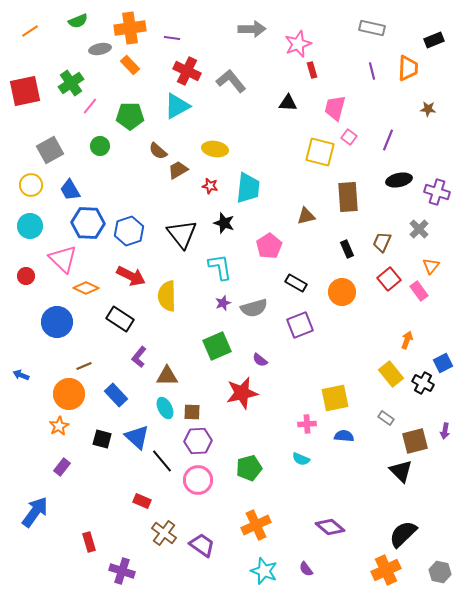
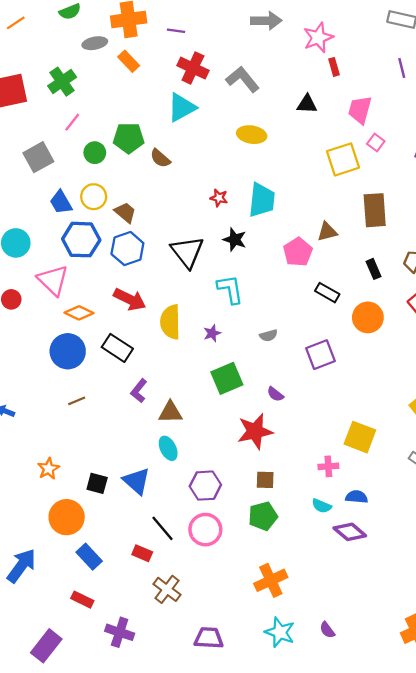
pink line: (90, 106) -> (72, 122), moved
green pentagon: (130, 116) -> (129, 138), moved
yellow ellipse: (215, 149) -> (252, 135), moved
yellow square: (320, 152) -> (343, 159), turned -32
brown trapezoid: (178, 170) -> (125, 212), moved, turned 70
yellow circle: (31, 185) -> (94, 197), moved
pink pentagon: (269, 246) -> (298, 252), moved
black rectangle: (296, 283) -> (327, 293), moved
purple star: (223, 303) -> (212, 333), moved
gray semicircle: (254, 308) -> (269, 335), size x0.6
blue circle: (57, 322) -> (68, 351), moved
orange circle: (69, 394) -> (67, 517), moved
blue rectangle: (116, 395) -> (89, 557), moved
yellow square: (335, 398) -> (360, 437), turned 32
brown square: (192, 412) -> (265, 480), moved
blue semicircle: (344, 436) -> (357, 497), moved
black line: (162, 461) -> (162, 528), moved
purple rectangle: (62, 467) -> (46, 646), moved, size x1.6
purple diamond: (330, 527) -> (350, 532), moved
red rectangle: (89, 542) -> (82, 600), turned -48
purple trapezoid: (202, 545) -> (209, 638), moved, turned -32

